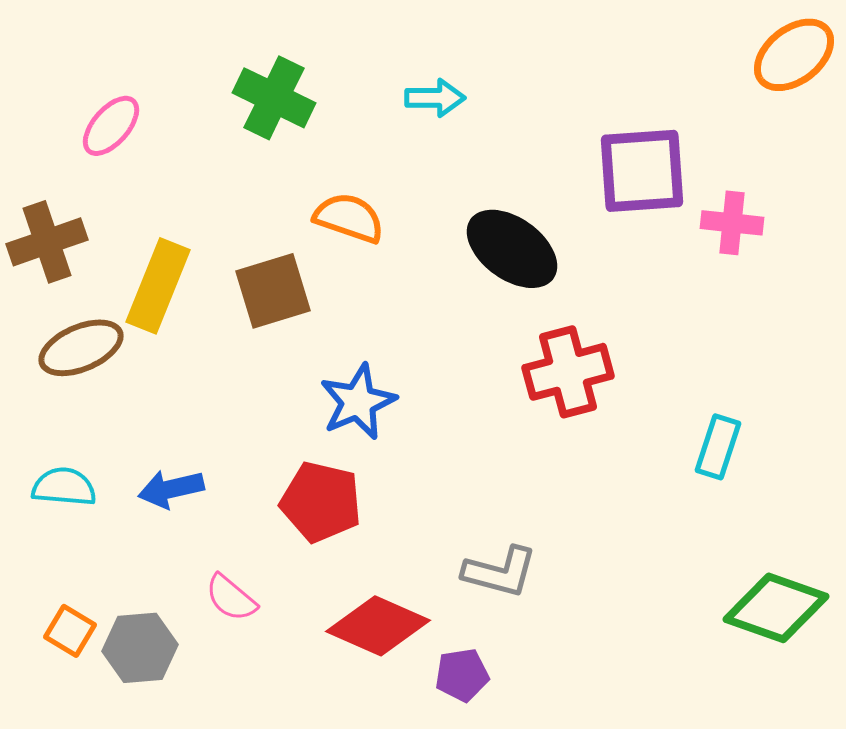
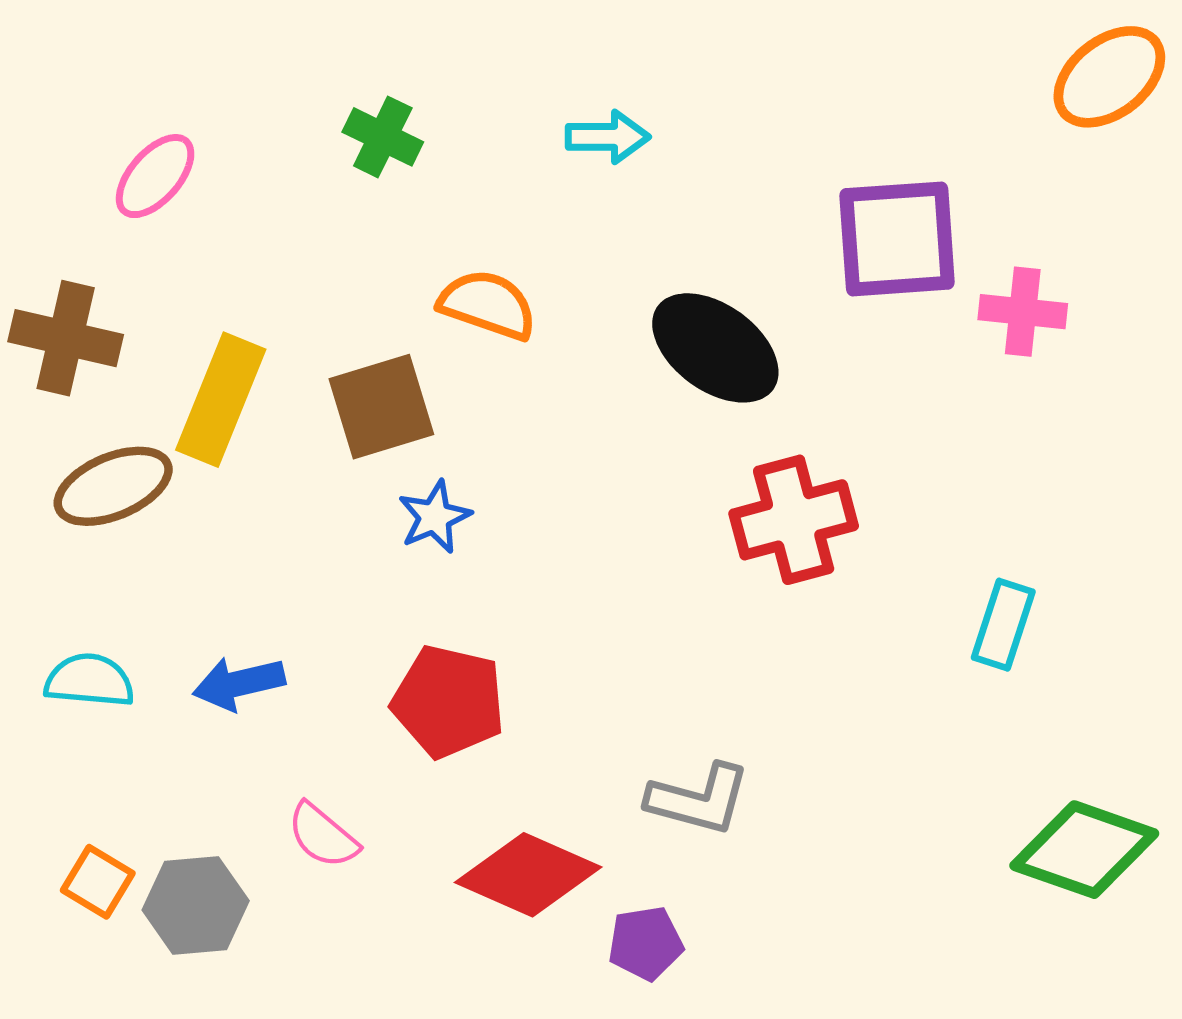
green cross: (274, 98) -> (383, 137), size x0.7
brown cross: (47, 242) -> (66, 338), turned 32
blue star: (358, 402) -> (435, 517), moved, size x0.7

